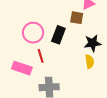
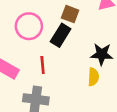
brown square: (77, 18) -> (70, 14), moved
red line: (41, 56) -> (43, 65), moved

